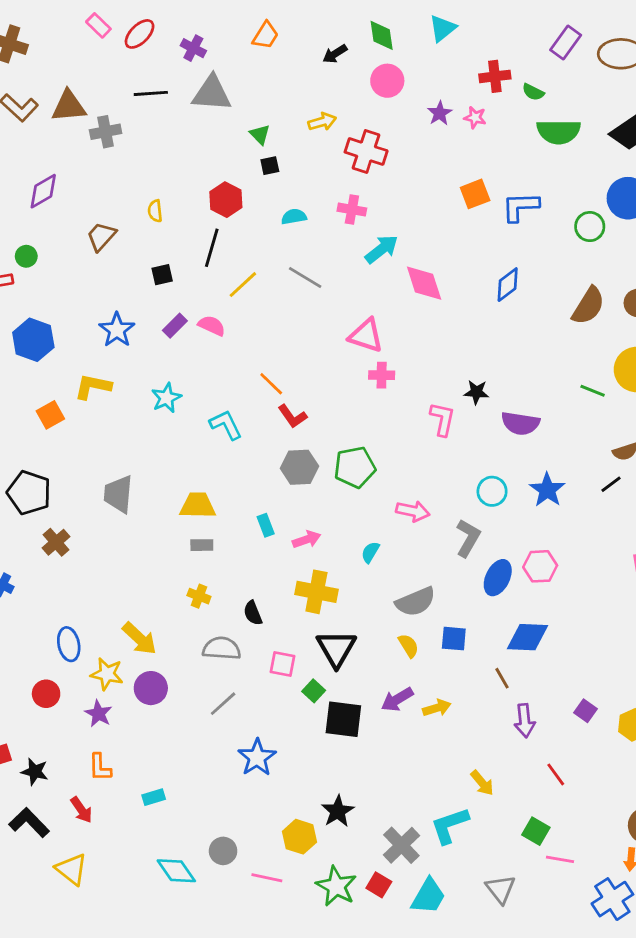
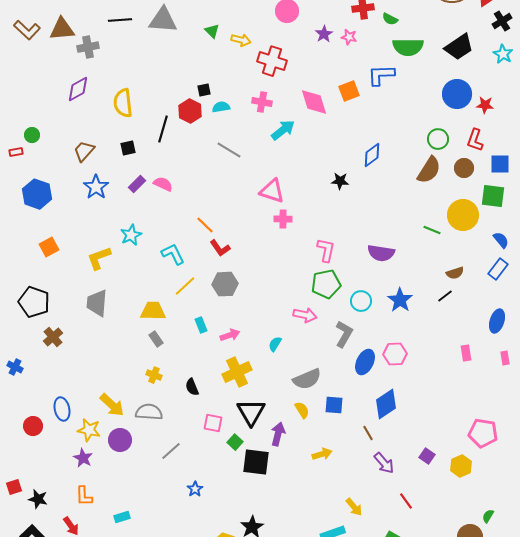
yellow arrow: (322, 122) -> (241, 40), turned 30
green triangle: (260, 135) -> (212, 31), moved
black square: (270, 166) -> (204, 90), moved
purple diamond: (43, 191) -> (78, 89), moved
red hexagon: (226, 200) -> (190, 111), moved
blue L-shape: (520, 207) -> (381, 75), moved
yellow semicircle: (155, 211) -> (123, 103), size x1.8
green circle: (590, 227) -> (438, 139), moved
brown trapezoid: (101, 236) -> (84, 151), moved
pink diamond: (424, 283) -> (314, 102), moved
yellow line: (243, 285) -> (185, 286), moved
yellow L-shape: (93, 387) -> (99, 258), moved, turned -32
black star: (476, 392) -> (340, 181), moved
green pentagon: (355, 467) -> (326, 284), moved
gray rectangle: (202, 545) -> (156, 339), turned 56
yellow cross: (316, 592) -> (237, 372), turned -36
blue diamond: (527, 637) -> (386, 404), turned -36
gray semicircle: (222, 648) -> (149, 412), moved
red circle: (46, 694) -> (33, 426), moved
purple arrow: (397, 699) -> (278, 434), moved, turned 135
purple arrow: (525, 721) -> (384, 463), turned -35
blue star: (257, 757) -> (195, 489), size x0.6

